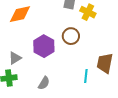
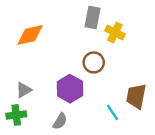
purple hexagon: (44, 46) -> (70, 89), moved
cyan line: (86, 76) -> (112, 112), turned -40

